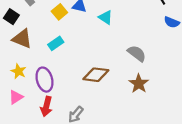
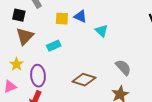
yellow square: (59, 12) -> (62, 19), turned 32
black square: (11, 17) -> (19, 15), turned -32
brown triangle: (22, 39) -> (25, 36), turned 42

